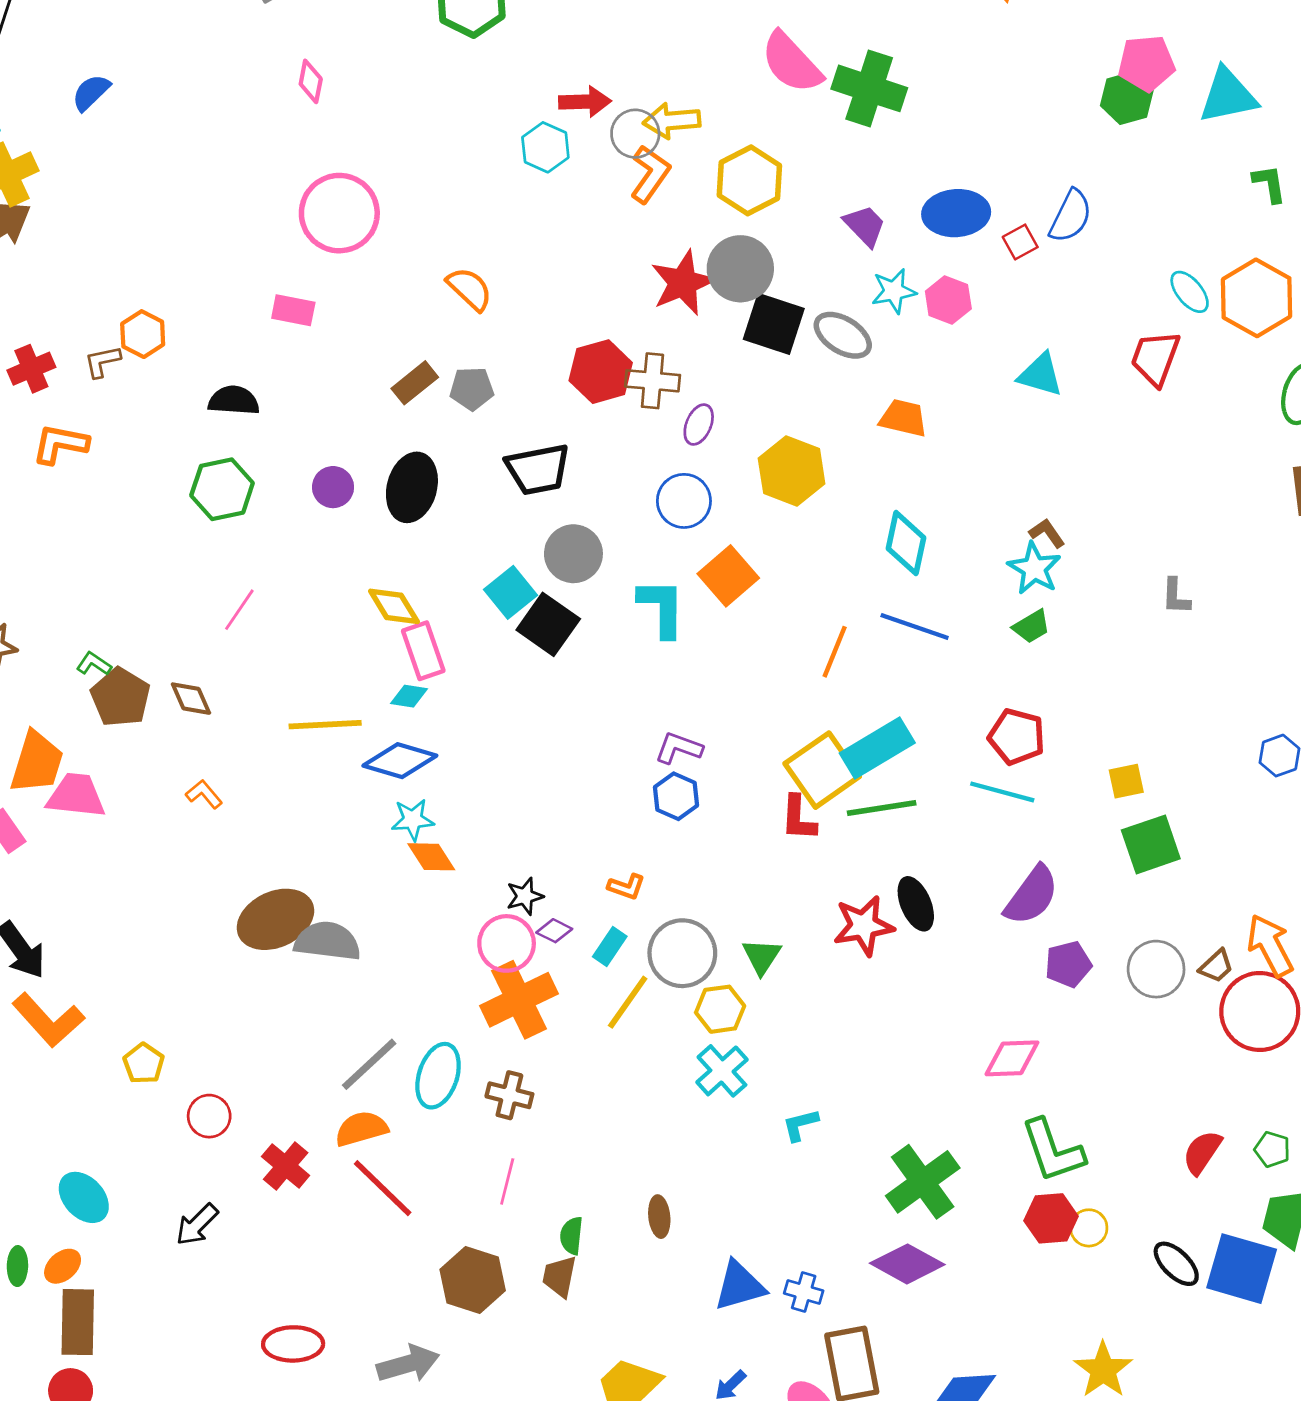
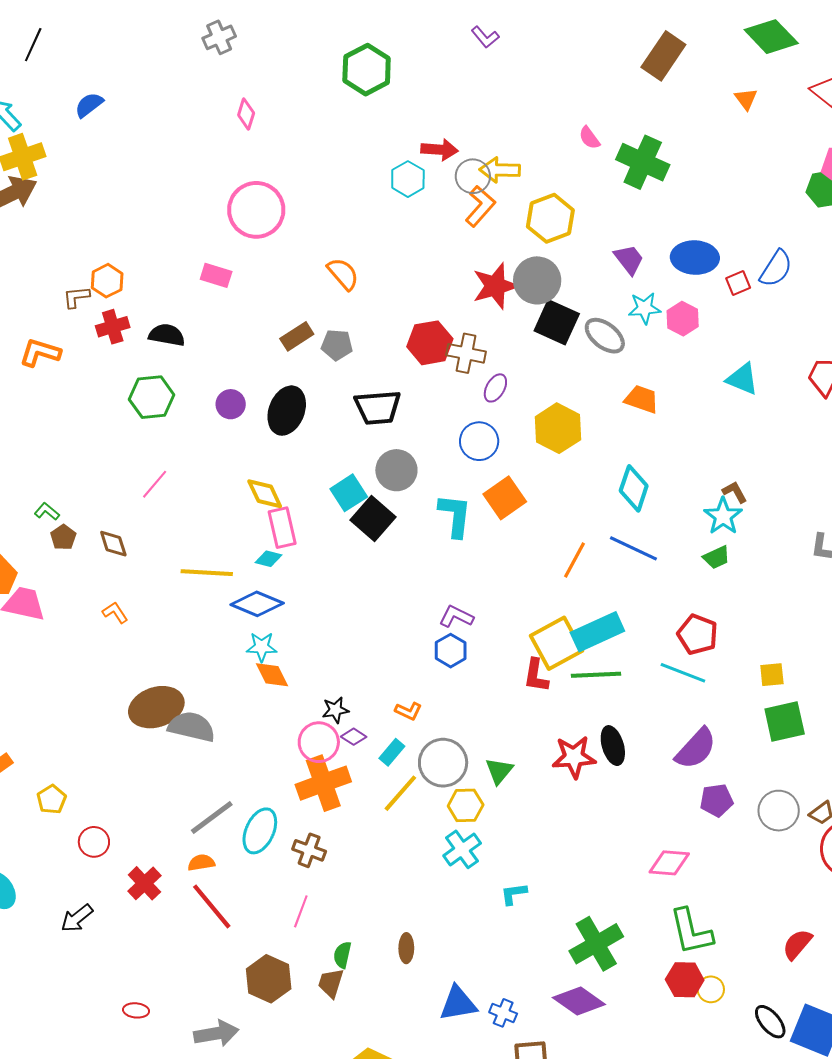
pink semicircle: (791, 63) -> (589, 138), size x0.5
red cross: (31, 369) -> (113, 327), moved
brown pentagon: (120, 697) -> (63, 537), size x0.6
orange semicircle: (361, 1129) -> (201, 863), size x0.7
red ellipse: (293, 1344) -> (136, 1010), size x0.6

